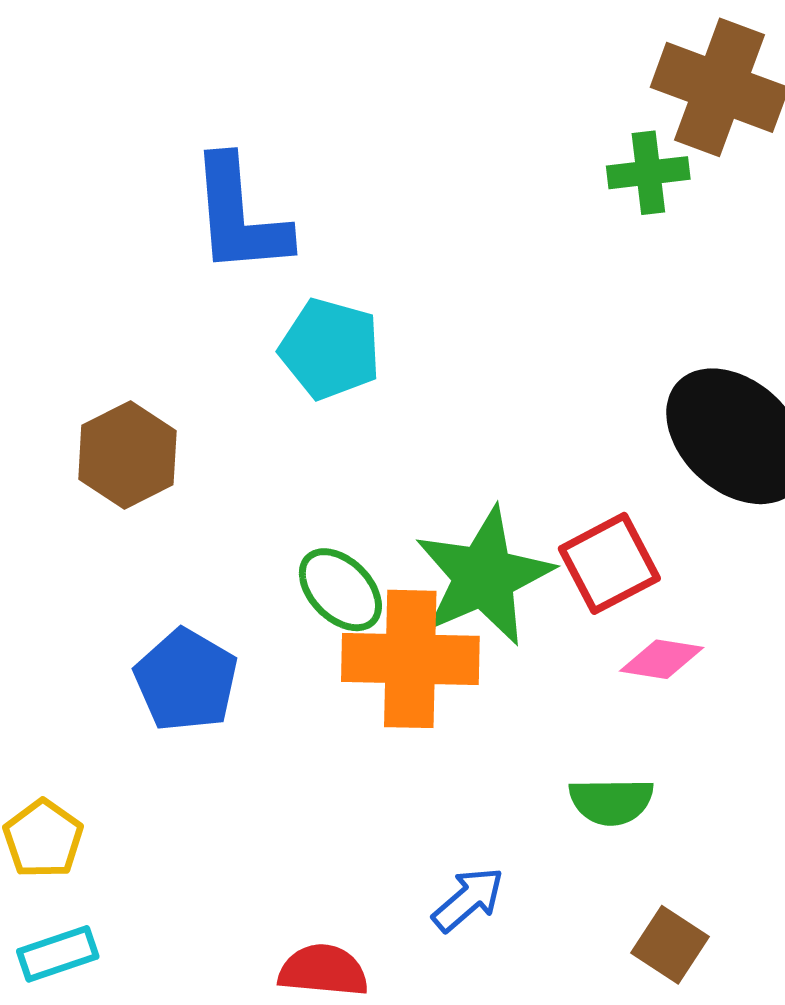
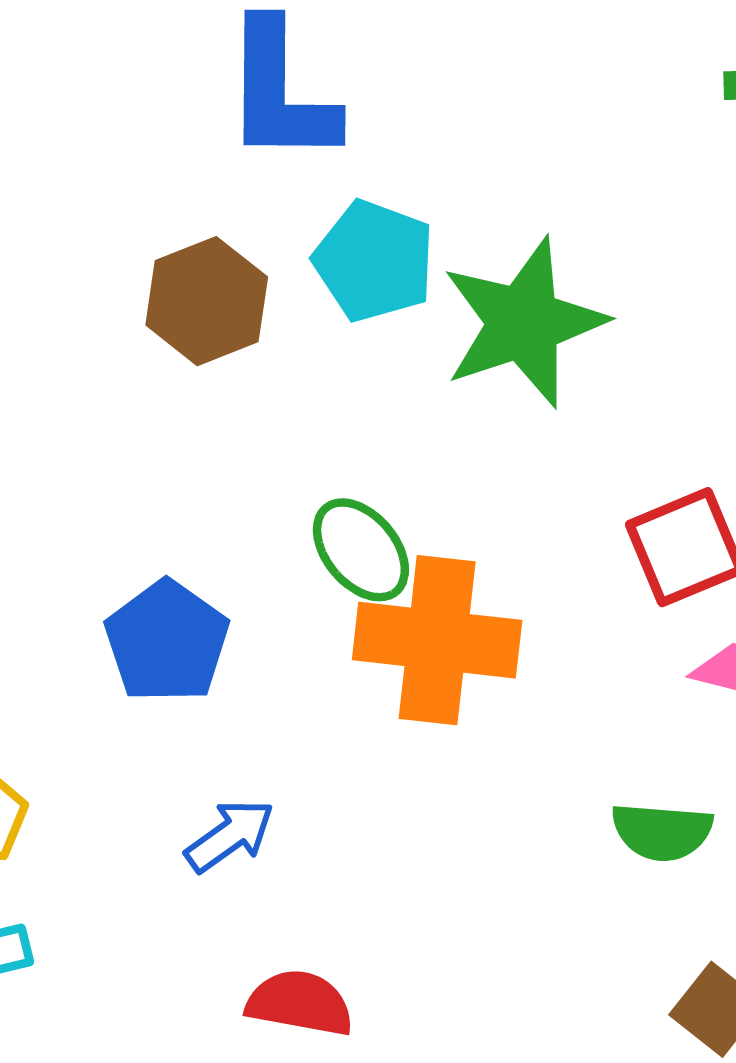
brown hexagon: (127, 455) -> (207, 301), moved
green star: (484, 576) -> (524, 323), moved
blue arrow: (468, 899) -> (230, 836), moved

